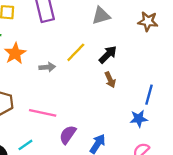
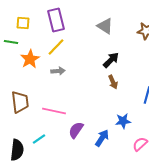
gray triangle: (101, 16) -> (105, 26), turned 48
yellow line: (76, 52) -> (56, 47), moved
blue star: (139, 119) -> (123, 121), moved

